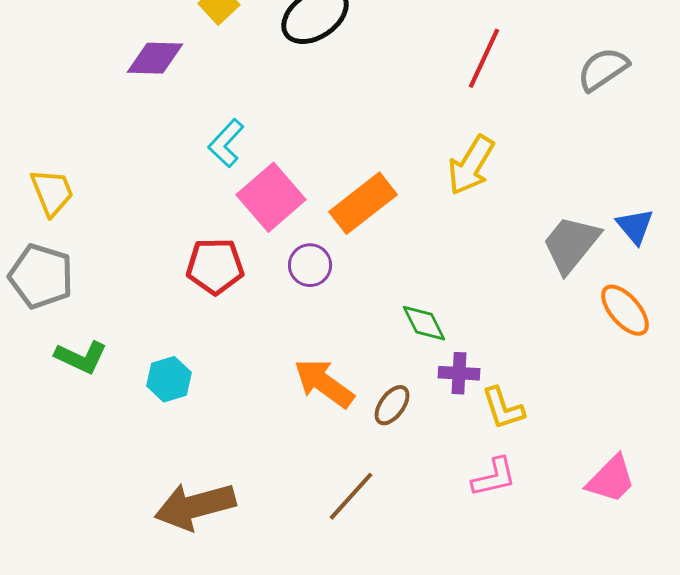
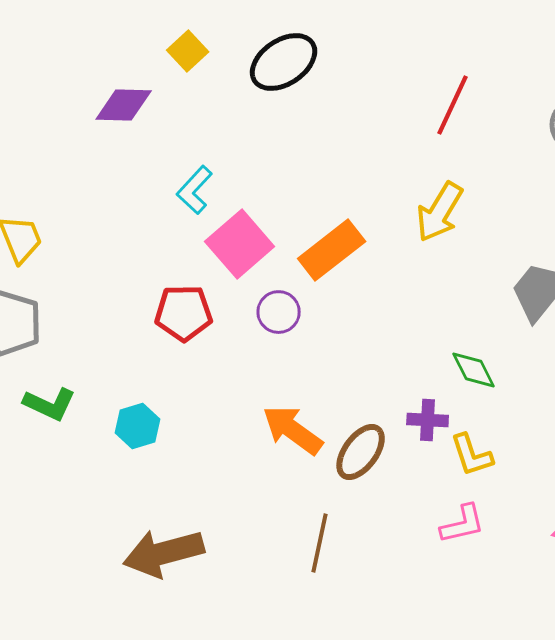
green diamond: (424, 323) -> (474, 370), moved
brown ellipse: (392, 405) -> (361, 452), size x1.4
brown line: (351, 496) -> (320, 543), turned -30

